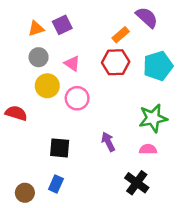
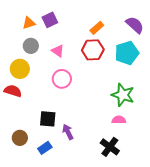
purple semicircle: (147, 17) -> (135, 25), moved
yellow circle: (47, 86) -> (20, 69), moved
green star: (153, 118) -> (123, 95), turned 30
purple arrow: (108, 142) -> (68, 132), moved
blue rectangle: (56, 184) -> (45, 148), turned 32
brown circle: (25, 193) -> (20, 138), moved

